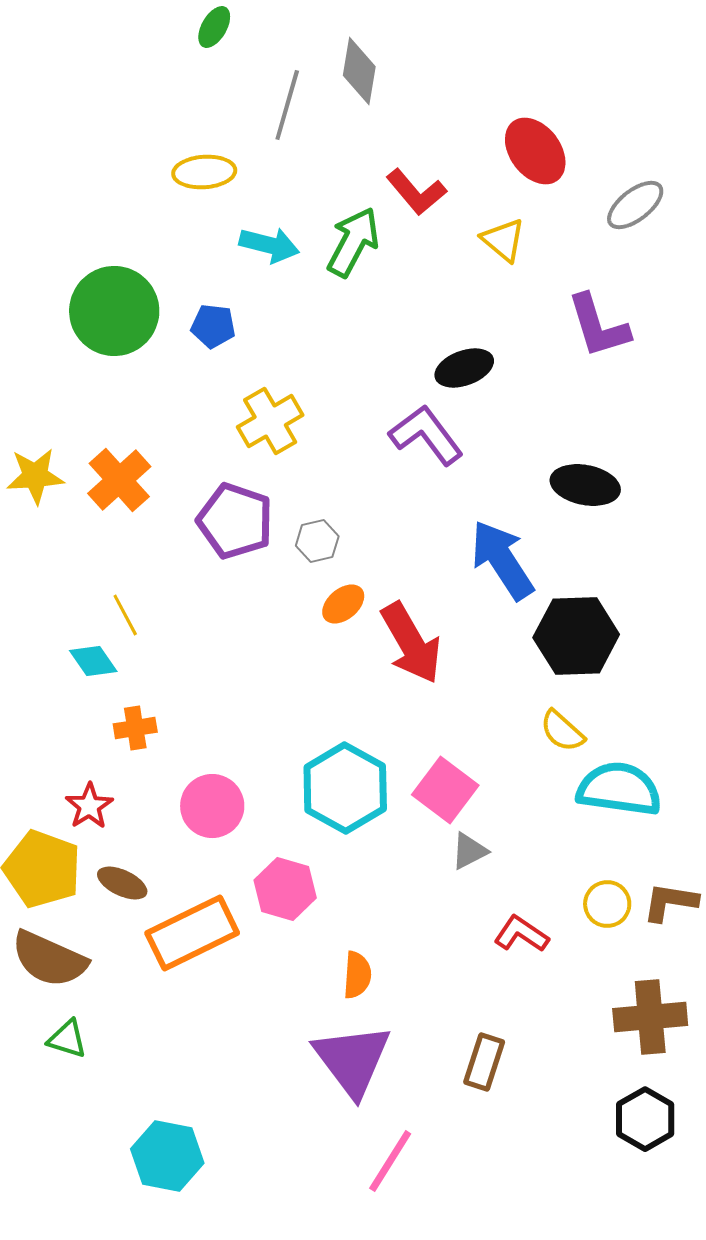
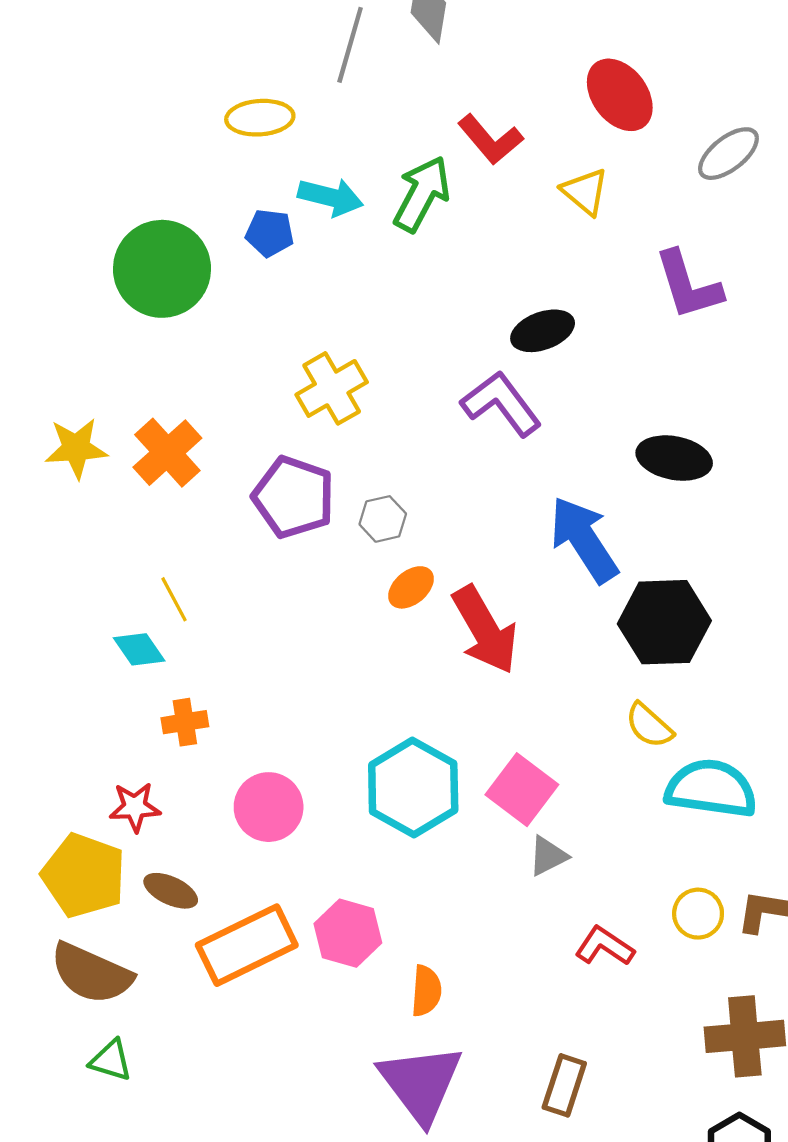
blue pentagon: (213, 326) -> (270, 233), moved
red star: (89, 806) -> (135, 807), turned 30
pink hexagon: (285, 889) -> (348, 933), moved

